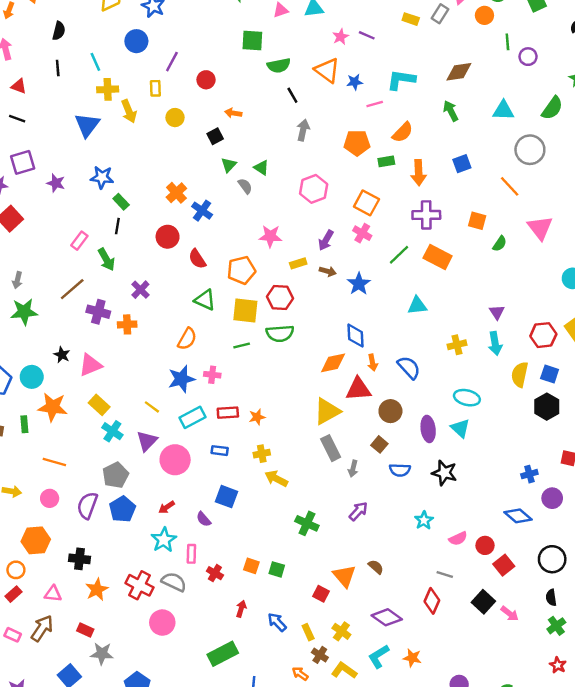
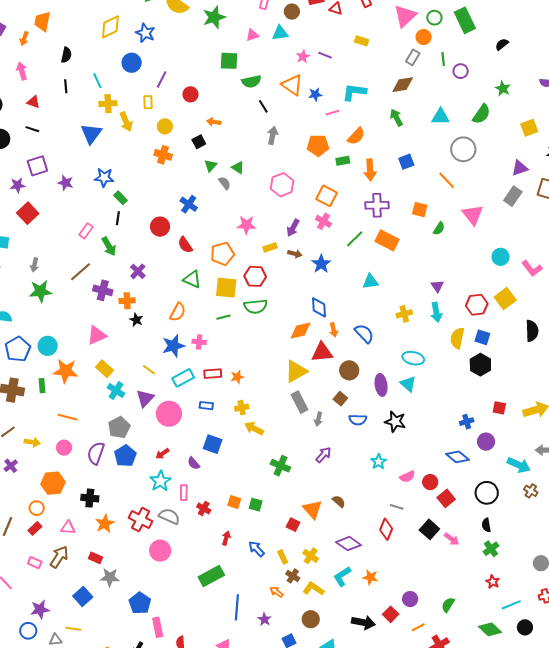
gray rectangle: (440, 14) -> (413, 57), moved
orange cross: (176, 193) -> (163, 155), moved, turned -30
black star: (62, 355) -> (136, 320), moved

